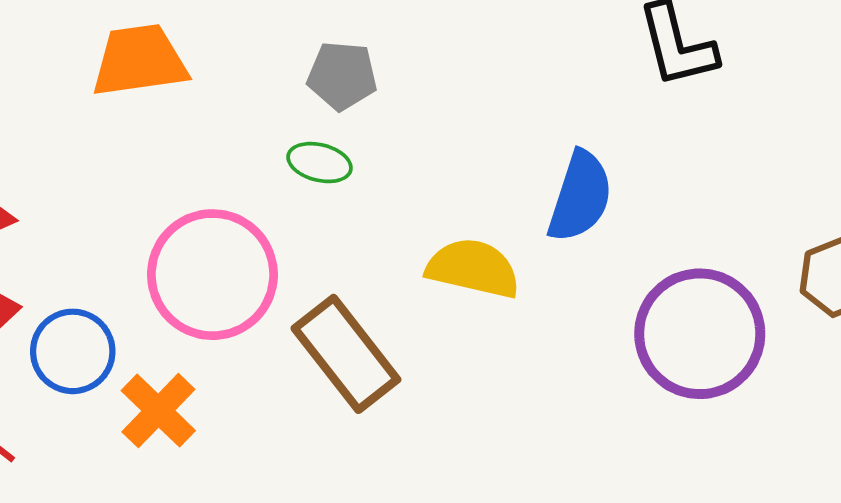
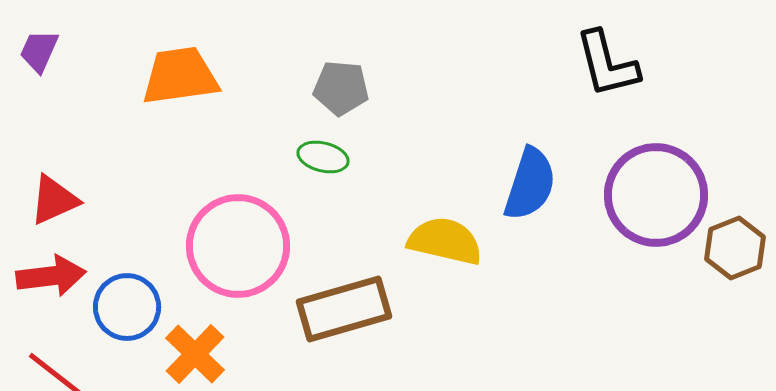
purple circle: (700, 334) -> (656, 195), moved
brown rectangle: (346, 354) -> (344, 309), turned -68

